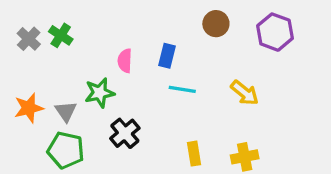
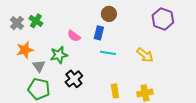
brown circle: (216, 24) -> (109, 14), moved
pink semicircle: (125, 61) -> (74, 36), turned -56
orange star: (29, 108) -> (25, 50), moved

